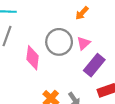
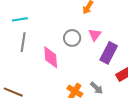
gray circle: (59, 42) -> (72, 38), size x0.7

